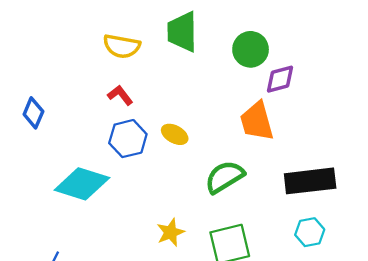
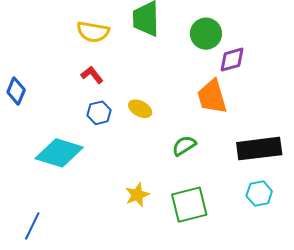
blue hexagon: (128, 139) -> (99, 113), size x0.7
green semicircle: (225, 177) -> (184, 146), size x0.7

